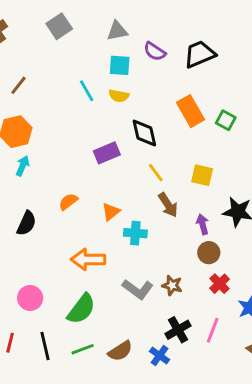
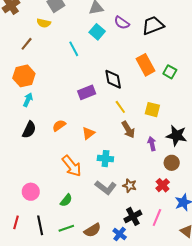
cyan square: (120, 65) -> (97, 32), turned 35
yellow semicircle: (119, 96) -> (44, 23), moved
black semicircle: (26, 223) -> (29, 130), moved
cyan cross: (135, 233) -> (105, 159), moved
brown circle: (209, 253) -> (172, 163), moved
orange arrow: (88, 259) -> (72, 166), turned -130
green semicircle: (81, 309) -> (66, 200), size x0.6

